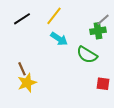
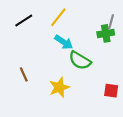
gray line: (103, 20) -> (111, 22), turned -32
green semicircle: (87, 55) -> (80, 60), moved
yellow star: (27, 83) -> (59, 87), moved

